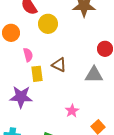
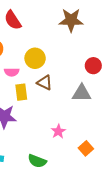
yellow circle: (48, 24) -> (35, 58), moved
pink semicircle: (28, 55) -> (12, 72), turned 104

